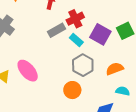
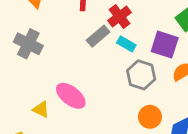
purple square: (100, 34) -> (165, 45), moved
orange circle: (72, 90) -> (150, 117), moved

